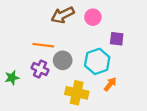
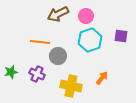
purple square: (117, 39) -> (121, 36), moved
cyan hexagon: (97, 61) -> (90, 40), moved
purple cross: (40, 69) -> (37, 74), moved

